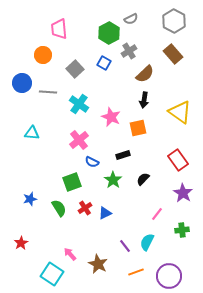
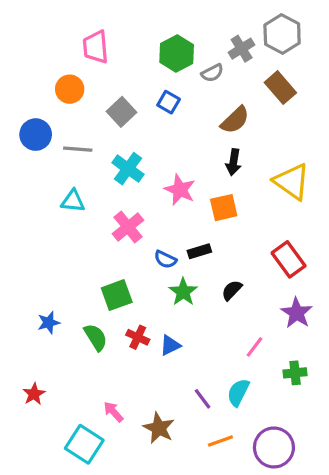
gray semicircle: (131, 19) -> (212, 73), moved
gray cross: (129, 51) -> (242, 49), moved
cyan triangle: (32, 133) -> (73, 201), moved
blue semicircle: (92, 162) -> (165, 259), moved
red cross: (85, 208) -> (138, 337), turned -32

